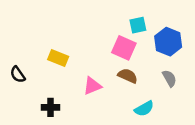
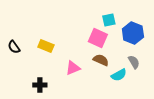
black semicircle: (18, 75) -> (14, 47), moved
cyan semicircle: (144, 109) -> (119, 75), moved

